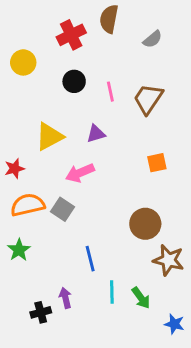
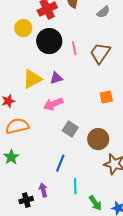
yellow circle: (23, 62) -> (23, 28), moved
black circle: (74, 81) -> (49, 41), size x1.6
purple triangle: (96, 134) -> (56, 78), moved
gray square: (62, 209) -> (70, 129), moved
blue line: (90, 259) -> (60, 163), turned 36
green arrow: (141, 298) -> (95, 203), moved

